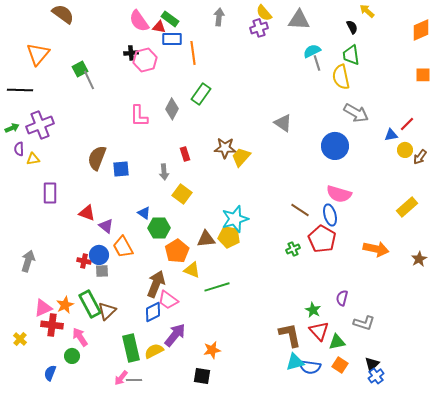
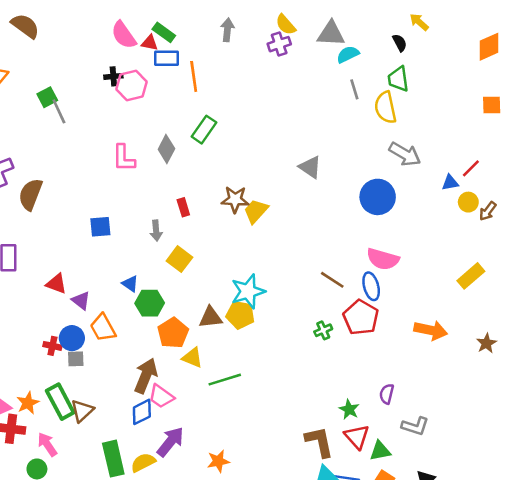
cyan semicircle: (312, 51) -> (348, 54), moved
brown semicircle: (97, 158) -> (30, 194), moved

